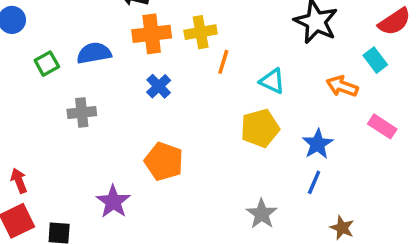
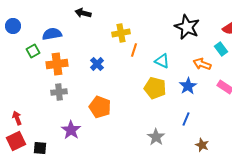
orange cross: (152, 34) -> (57, 64), moved
blue semicircle: (94, 53) -> (52, 34), moved
gray cross: (82, 112) -> (59, 92), moved
yellow pentagon: (260, 128) -> (155, 88), turned 30
blue star: (318, 144) -> (188, 86), moved

